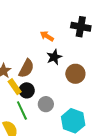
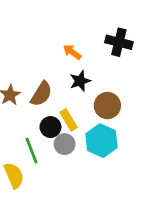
yellow rectangle: (15, 87) -> (69, 120), moved
black circle: (27, 90) -> (50, 127), moved
cyan hexagon: (73, 121) -> (101, 141), moved

